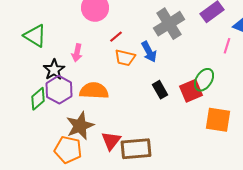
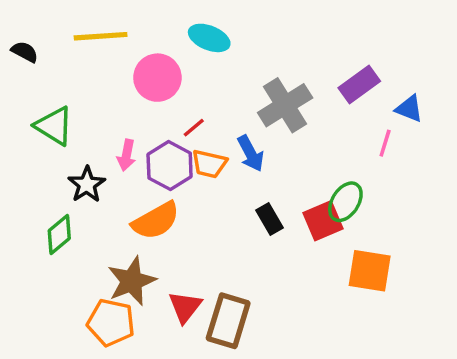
purple hexagon: (59, 90) -> (170, 166), moved
orange semicircle: (94, 91) -> (156, 221), turned 148
brown rectangle: (136, 149) -> (228, 321), turned -68

